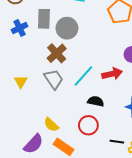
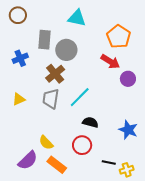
blue cross: (20, 28) -> (20, 58), moved
red arrow: (112, 74) -> (110, 62), moved, turned 42
gray trapezoid: (54, 79) -> (51, 99), turned -140
yellow triangle: (21, 82) -> (19, 99), turned 32

